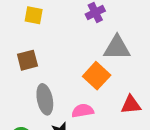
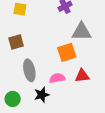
orange square: (97, 76) -> (67, 52), turned 30
red triangle: (131, 105) -> (82, 76), moved

